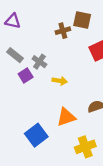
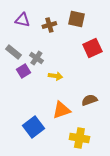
purple triangle: (13, 21) -> (22, 20), moved
brown cross: (63, 31) -> (49, 25), moved
yellow cross: (85, 147) -> (79, 138), turned 30

